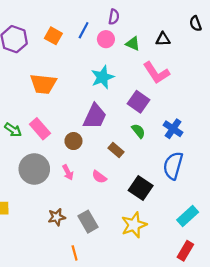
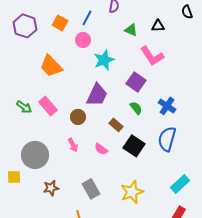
pink circle: (106, 39) -> (83, 40), moved
orange trapezoid: (43, 84) -> (51, 66), turned 40
gray circle: (34, 169) -> (35, 155), moved
black square: (141, 188) -> (134, 146), moved
brown star: (57, 217) -> (51, 188), moved

